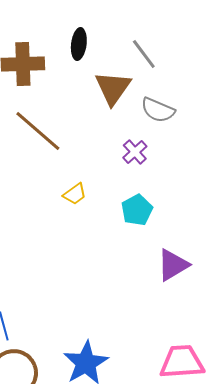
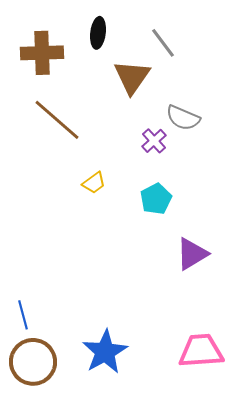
gray semicircle: (158, 110) -> (183, 118), moved

